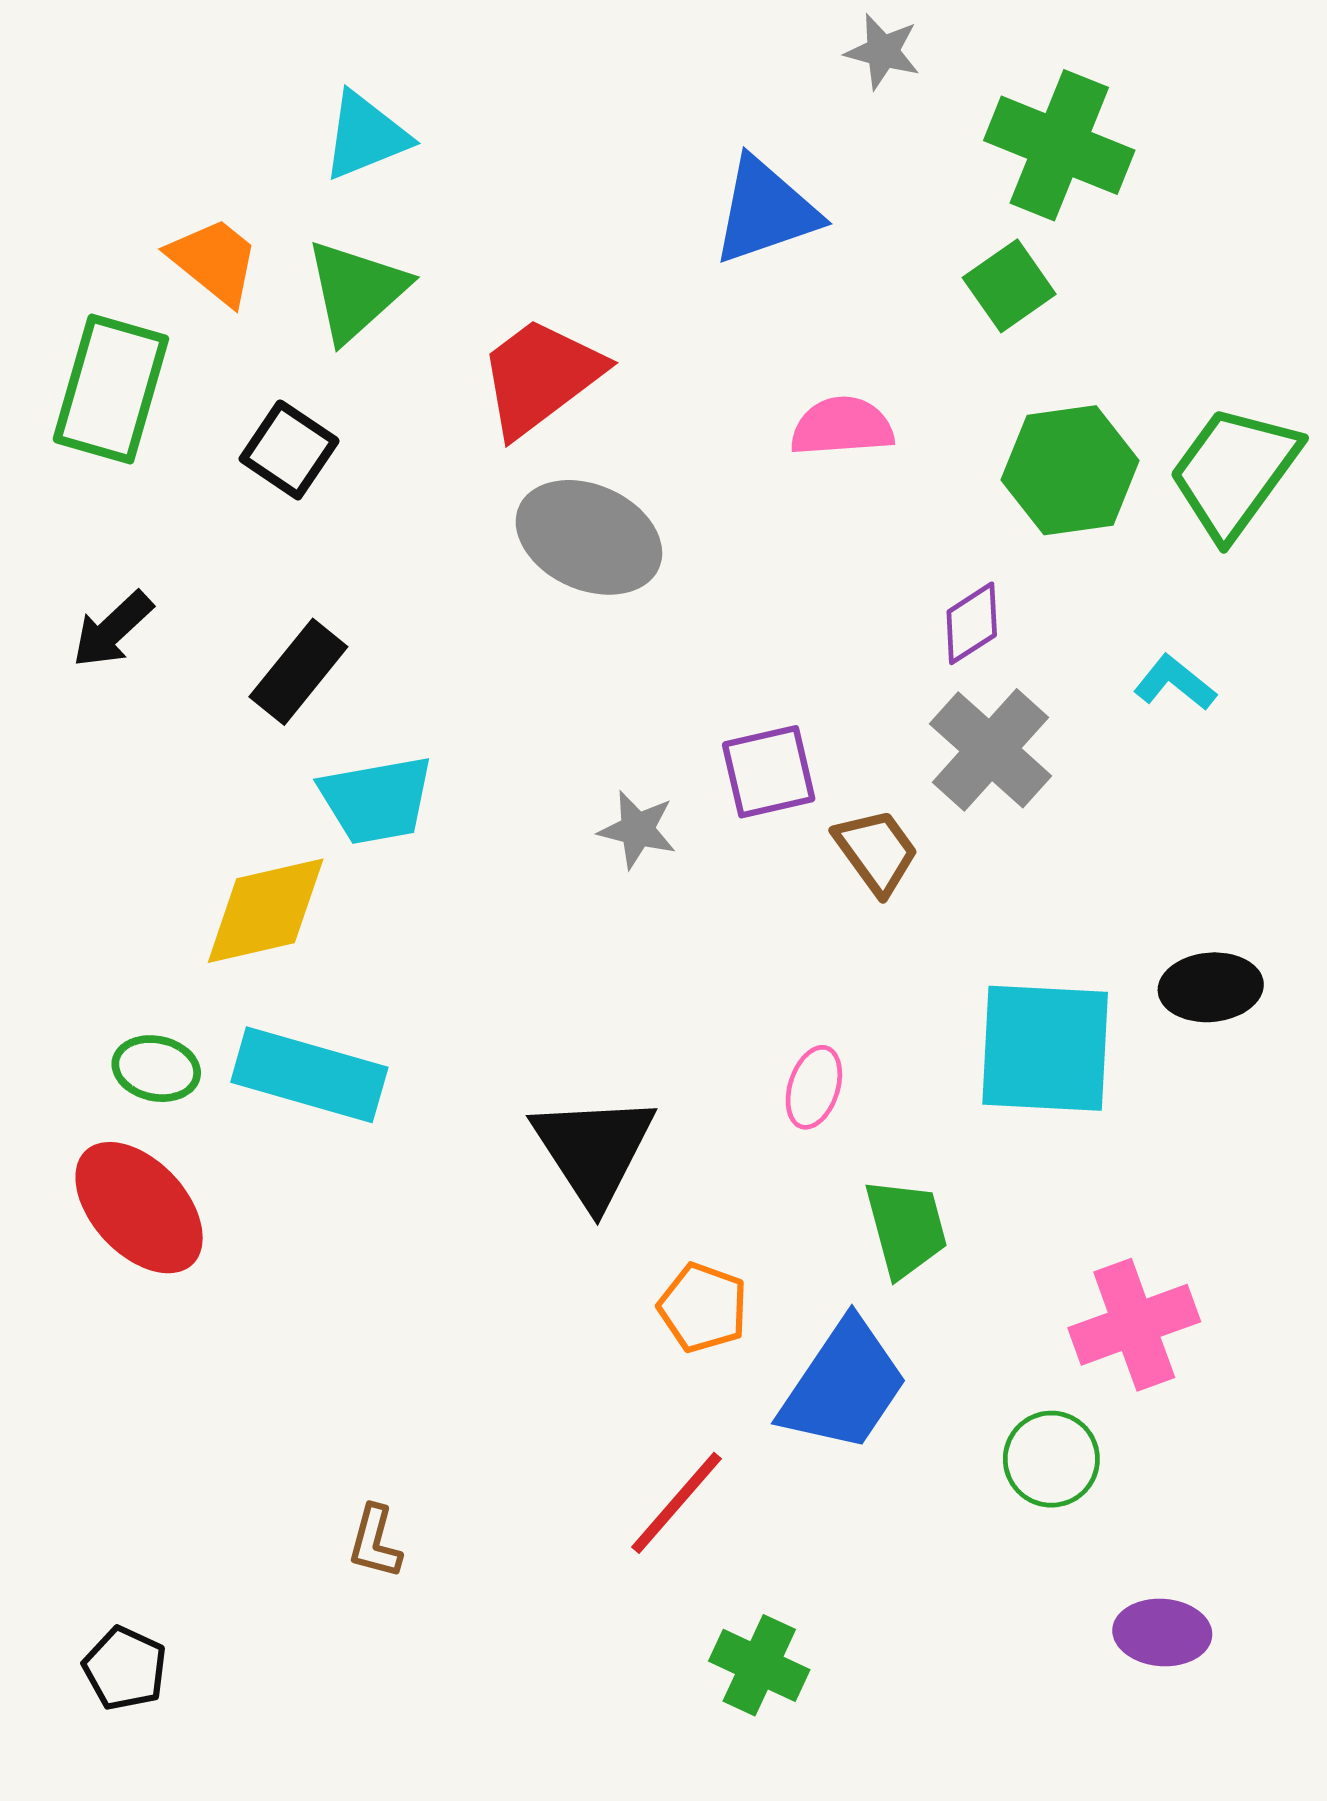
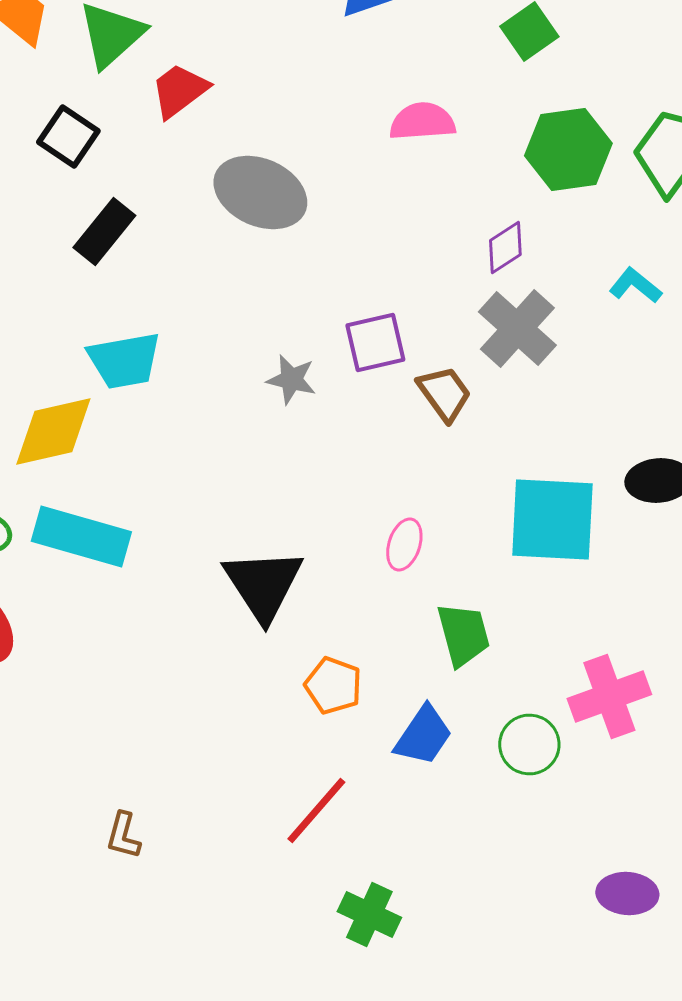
red trapezoid: (541, 376) -> (179, 90), moved, size x0.7
black rectangle: (298, 672) -> (104, 232), moved
blue trapezoid: (844, 1386) -> (423, 736), size x0.7
green circle: (1051, 1459) -> (529, 744), moved

